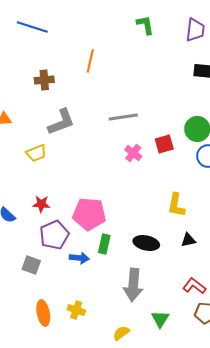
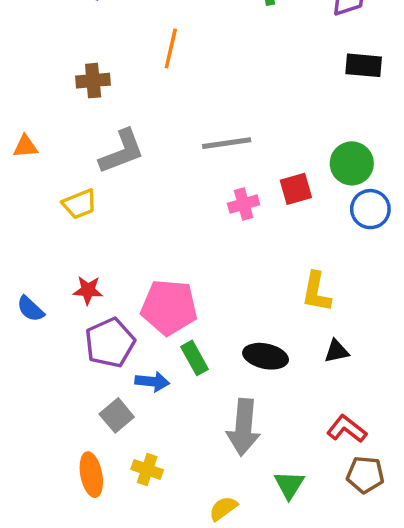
pink cross: (133, 153) -> (244, 204), turned 36
green rectangle: (104, 244) -> (194, 358), turned -42
gray square: (31, 265) -> (117, 415), moved, turned 30

